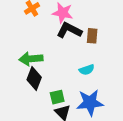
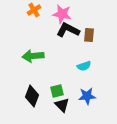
black diamond: (34, 78) -> (32, 96), moved
blue star: (90, 103) -> (87, 96), size x0.7

